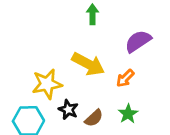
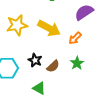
yellow star: (47, 84) -> (17, 25), moved

